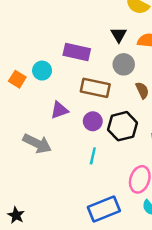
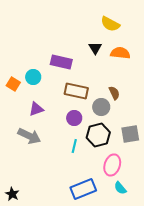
gray circle: (124, 64) -> (101, 107), moved
purple triangle: (59, 110) -> (36, 109), moved
black hexagon: (122, 126) -> (98, 135), moved

